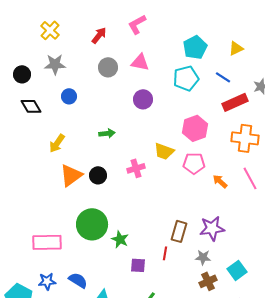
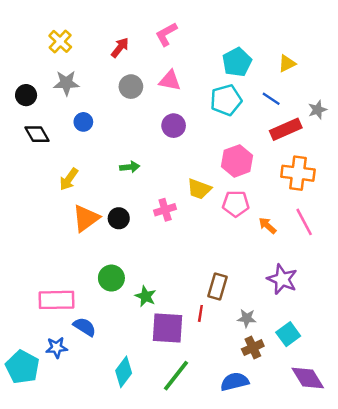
green circle: (92, 224) -> (111, 278), size x0.7
purple star: (212, 228) -> (282, 279), moved, turned 30
purple square: (138, 265) -> (167, 328), size x1.8
blue semicircle: (78, 280) -> (85, 327), moved

